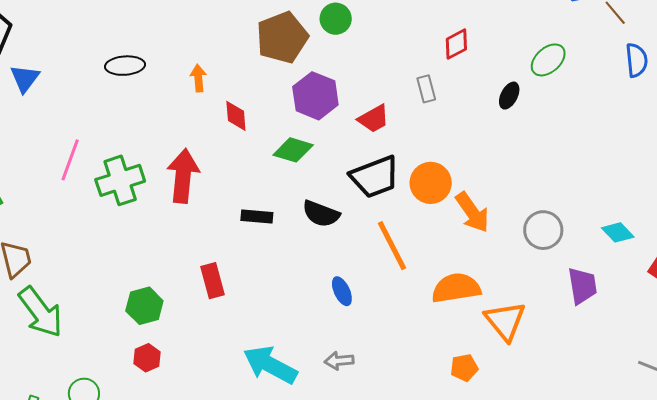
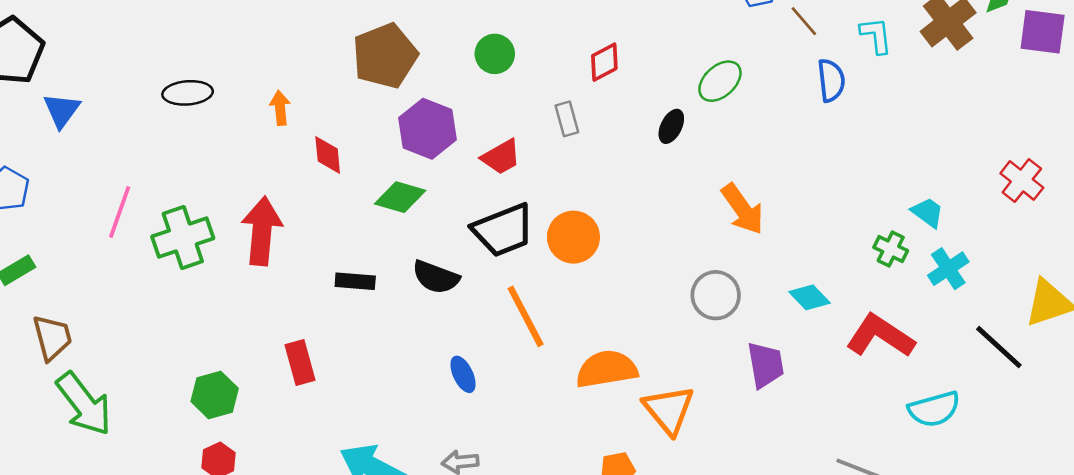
green circle: (336, 19) -> (495, 54), moved
orange arrow: (472, 212) -> (743, 209), moved

